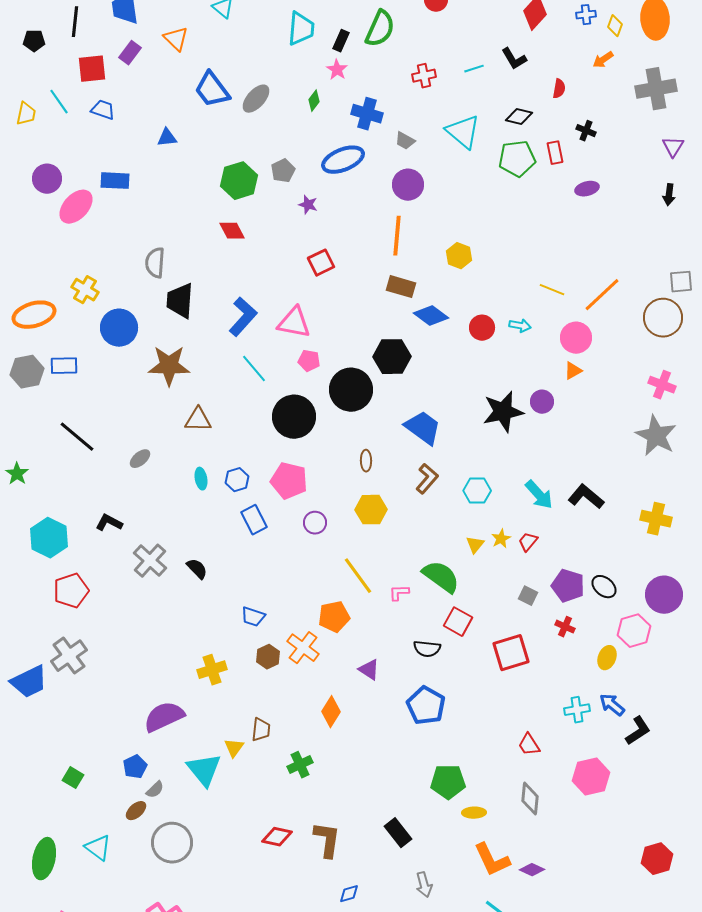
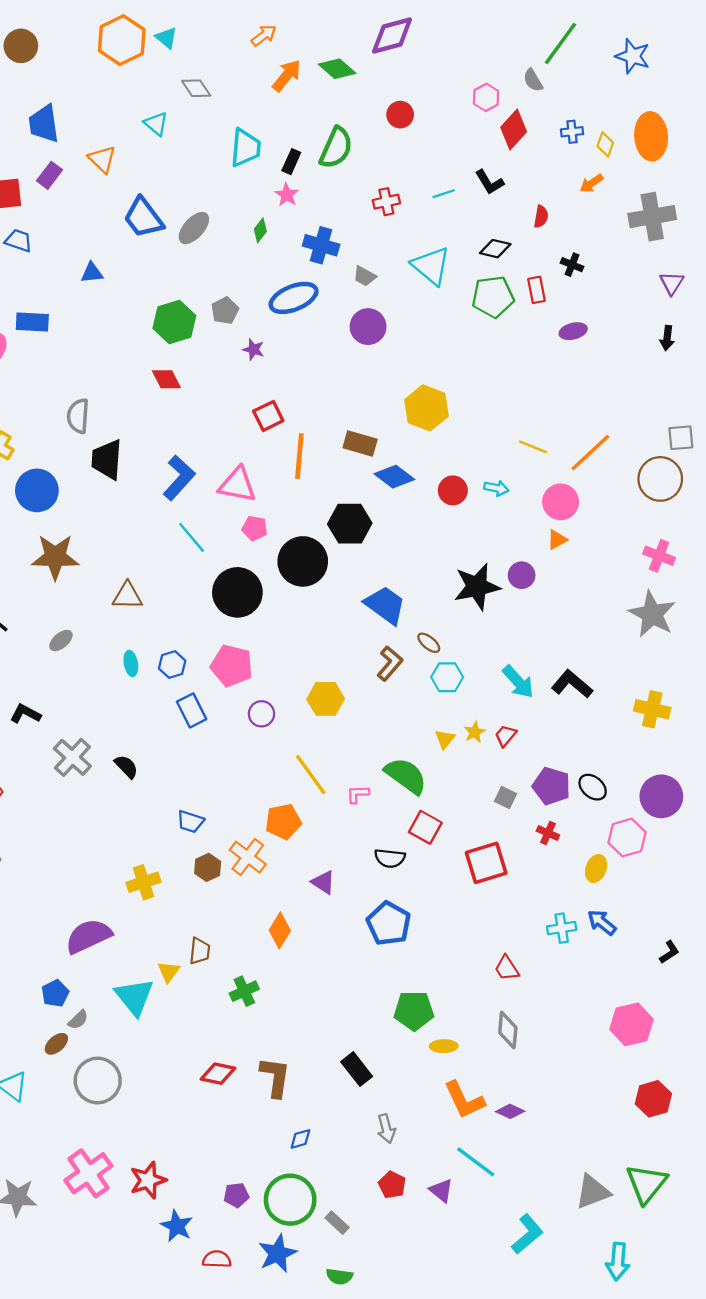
orange line: (397, 236) -> (299, 456), moved
yellow hexagon: (459, 256) -> (426, 408), size x1.5
brown star: (169, 366) -> (55, 557), moved
brown ellipse: (366, 461) -> (429, 643), moved, turned -50
black L-shape: (638, 731) -> (669, 952), moved, size x0.7
pink hexagon: (591, 777) -> (632, 1024), moved

